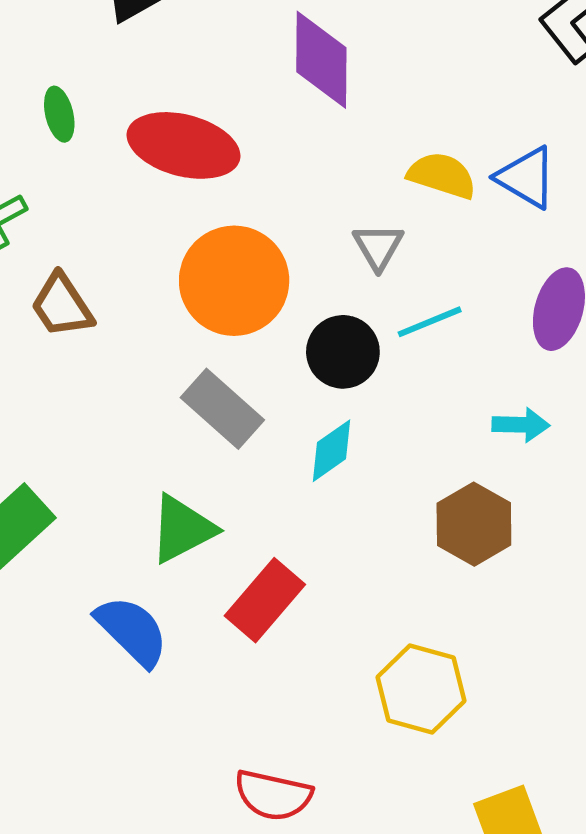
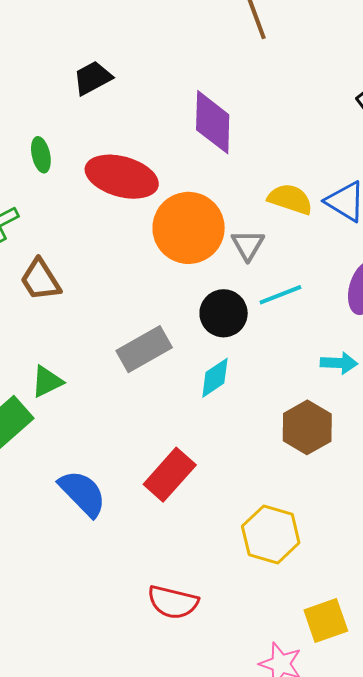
orange circle: (234, 281) -> (189, 228), moved
gray rectangle: (222, 409) -> (144, 349), turned -72
green triangle: (182, 529) -> (47, 382), moved, size x0.7

